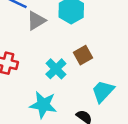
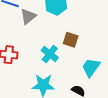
brown square: (83, 55) -> (71, 40), turned -35

